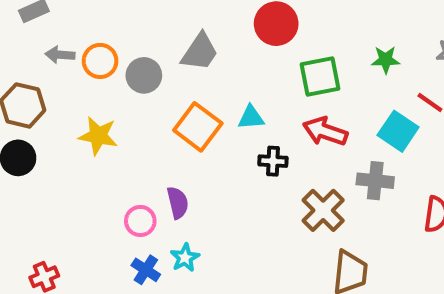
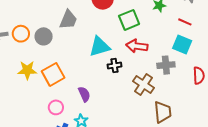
cyan triangle: (251, 117) -> (100, 46), size x1.6
orange square: (198, 127) -> (53, 74), moved, turned 35
cyan square: (398, 131) -> (182, 45), moved
purple semicircle: (178, 203) -> (84, 94), moved

